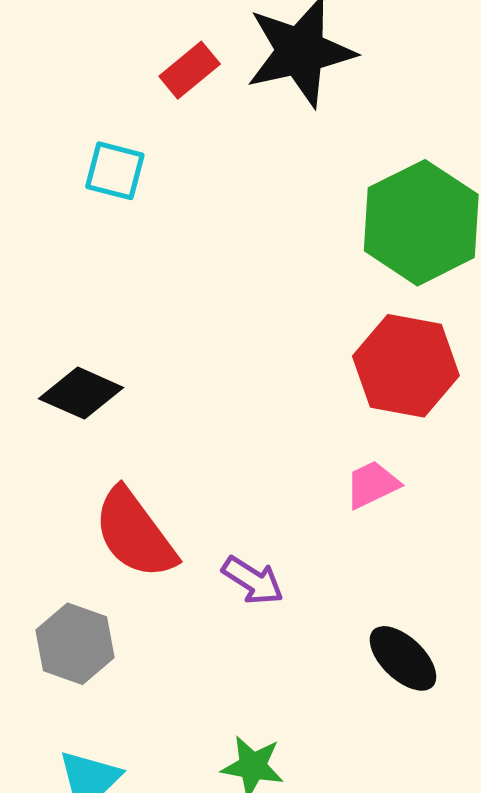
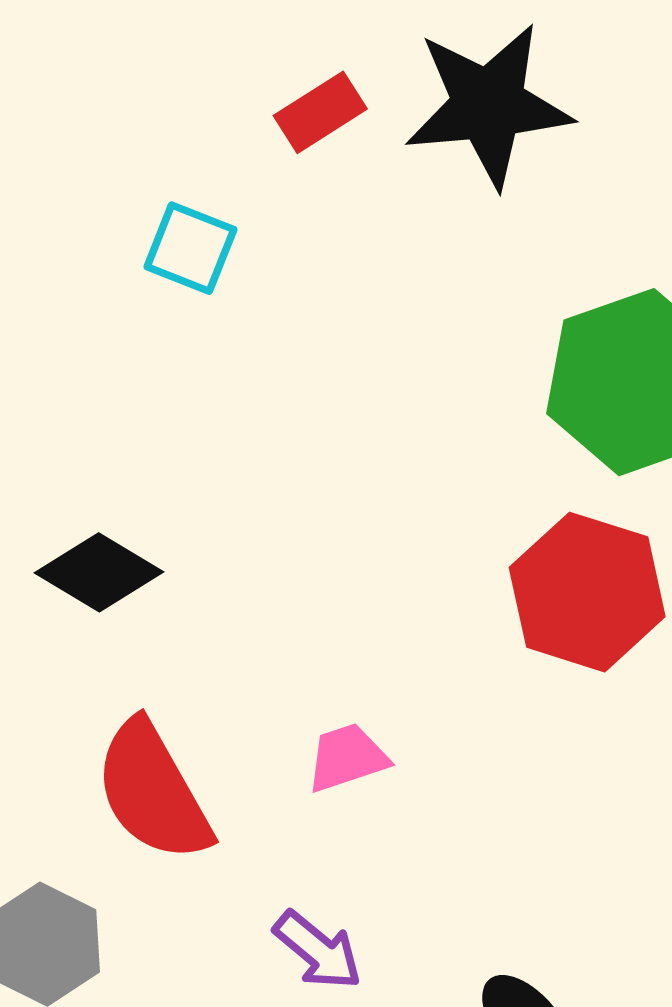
pink trapezoid: (372, 485) -> (347, 758), moved
purple arrow: (253, 580) -> (318, 950), moved

